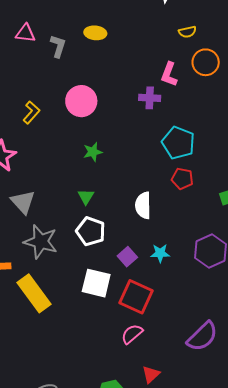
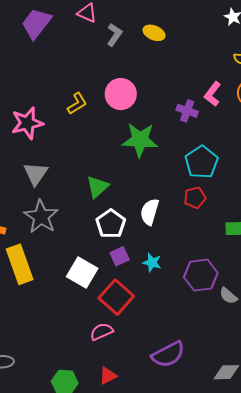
yellow L-shape: (31, 112) -> (77, 103), moved
green star: (93, 152) -> (140, 140), moved, size x1.8
red pentagon: (182, 179) -> (195, 198), turned 30
green triangle: (86, 197) -> (97, 187), size x1.4
white pentagon: (91, 231) -> (111, 224), moved

